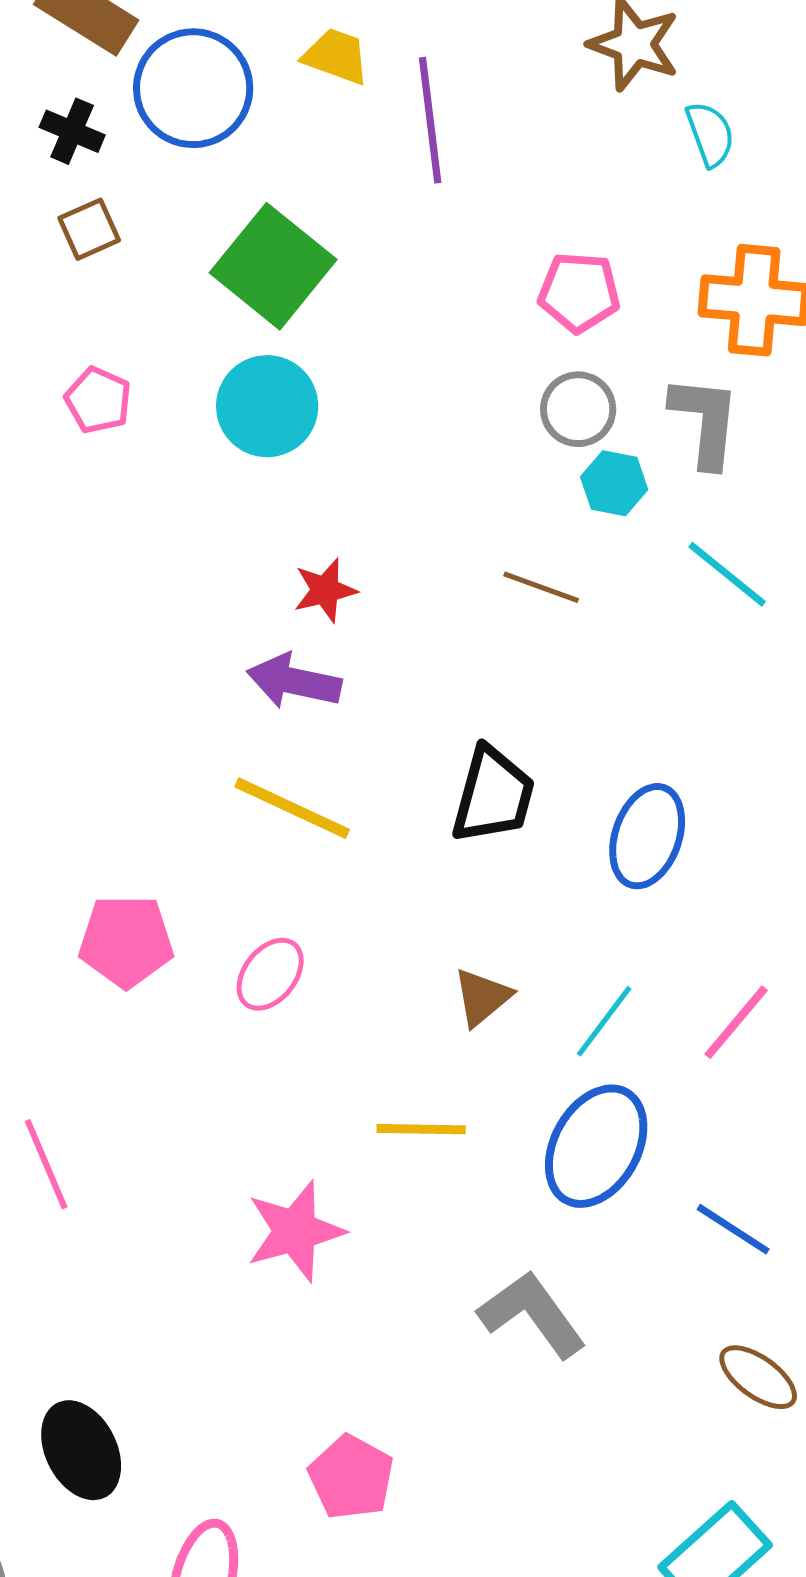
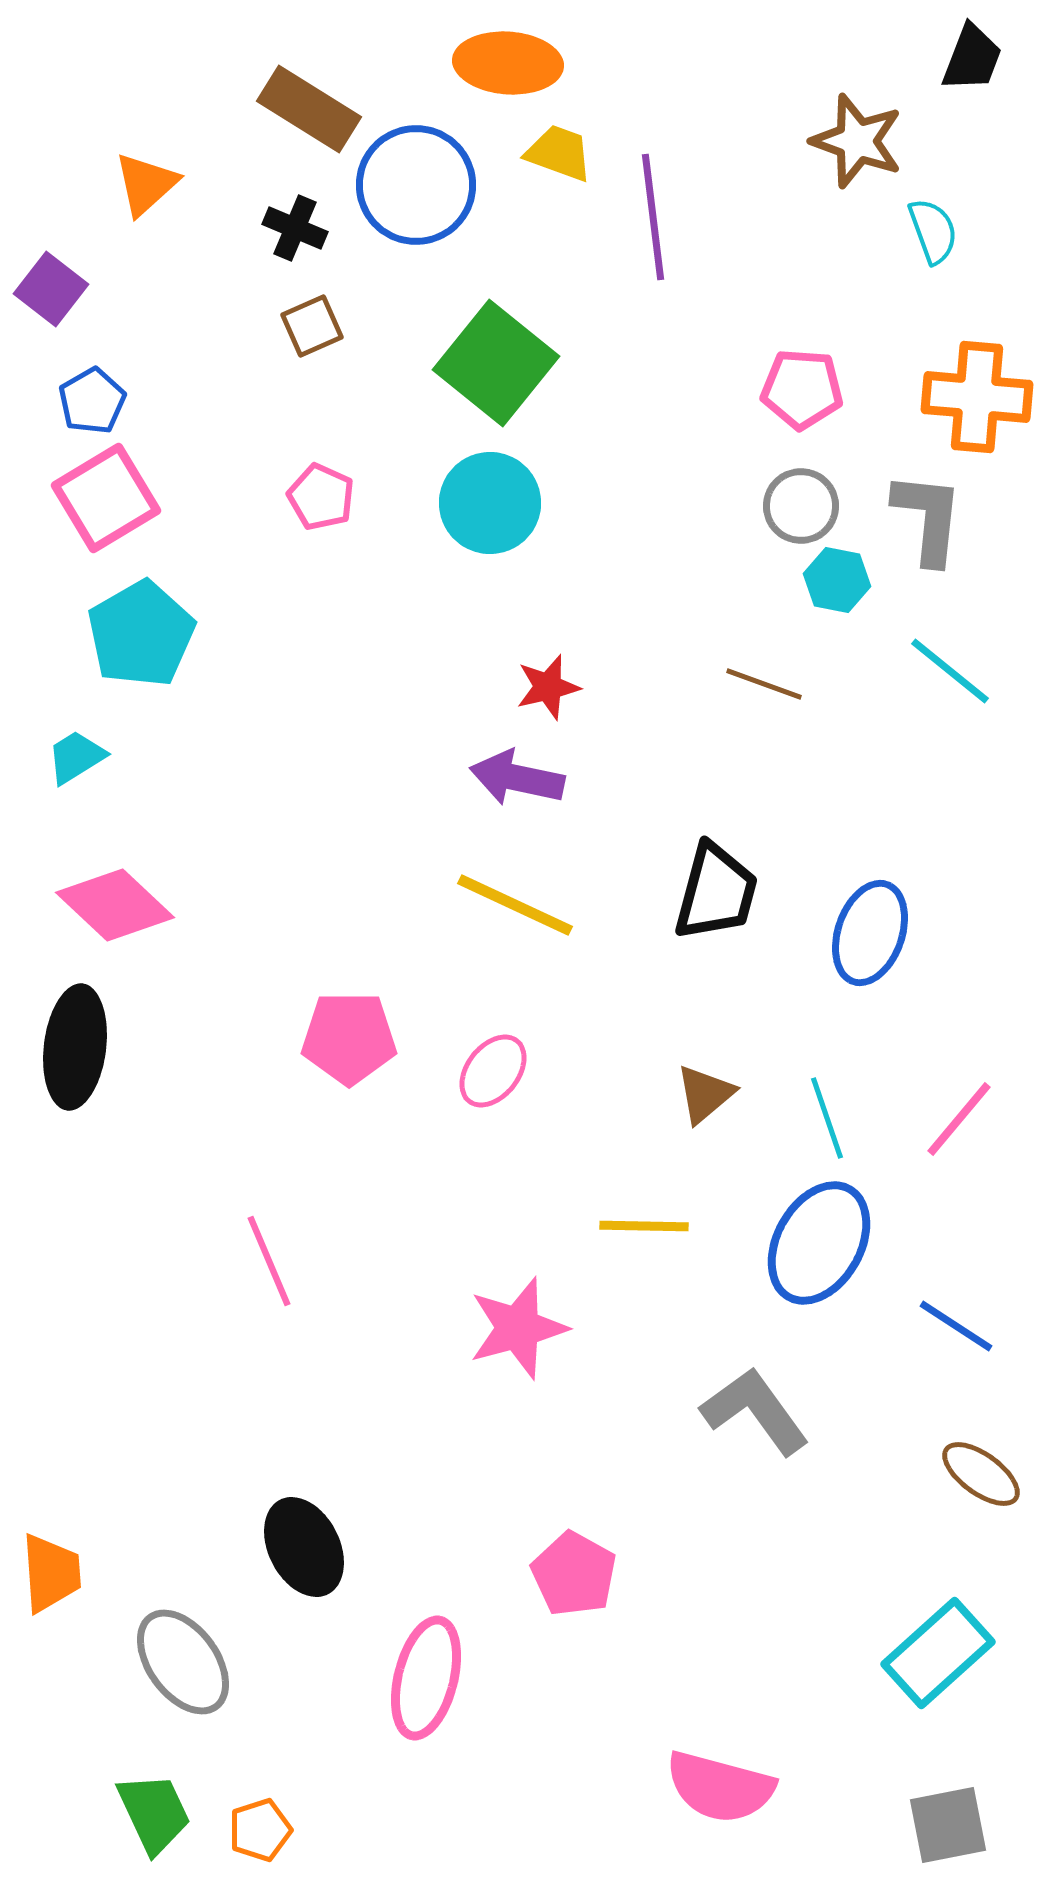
cyan line: (604, 1021) -> (827, 1118), turned -56

